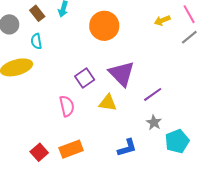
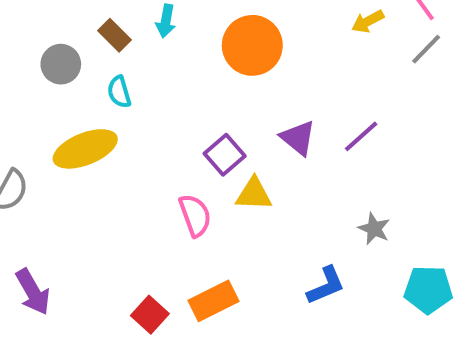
purple triangle: (122, 74) -> (298, 138), size x0.7
purple line: (153, 94) -> (361, 136), moved
yellow triangle: (108, 103) -> (254, 194), moved
cyan pentagon: (177, 141) -> (428, 290), moved, turned 30

